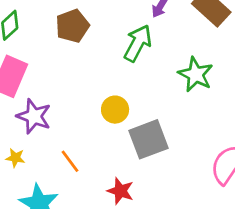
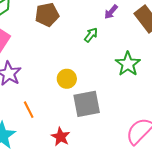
green arrow: (138, 43) -> (91, 35), size x0.6

